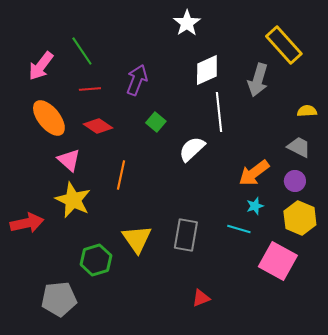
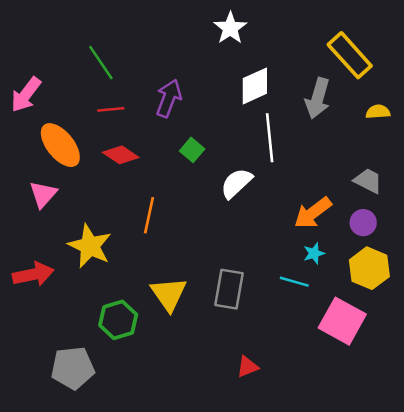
pink arrow: (41, 66) -> (26, 95), moved
yellow semicircle: (307, 111) -> (378, 112), moved
pink triangle: (69, 160) -> (43, 194), moved, turned 30

